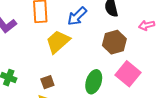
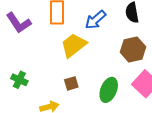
brown square: (47, 82) -> (71, 83), moved

